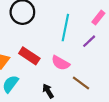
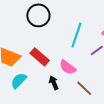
black arrow: (48, 91) -> (54, 83), moved

